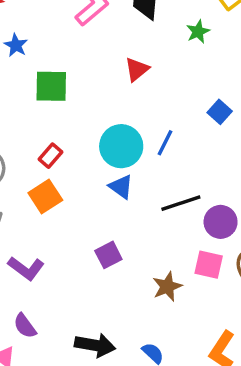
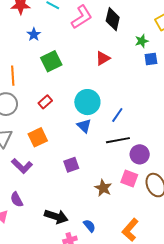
green square: (51, 86) -> (51, 61), turned -35
blue square: (220, 112) -> (151, 59), moved, turned 32
blue line: (165, 143) -> (117, 115), moved
orange square: (45, 196) -> (38, 137), moved
brown star: (167, 287) -> (103, 188), turned -30

